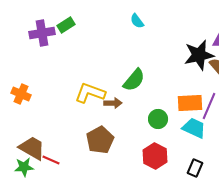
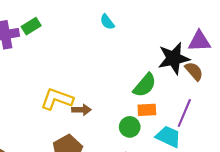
green semicircle: (134, 80) -> (145, 85), moved
orange rectangle: (190, 103) -> (147, 110), moved, size x0.7

